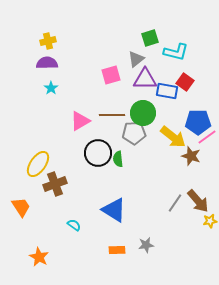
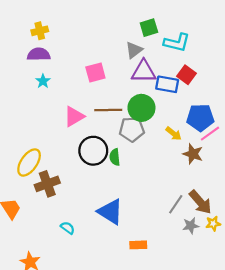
pink square: (111, 75) -> (95, 73), moved
yellow arrow: (173, 137) -> (174, 134), size x0.6
gray star: (146, 245) -> (191, 226), moved
orange rectangle: (117, 250) -> (138, 245), moved

